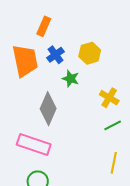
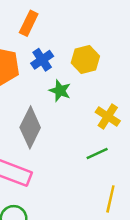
green line: (113, 125) -> (97, 153), moved

